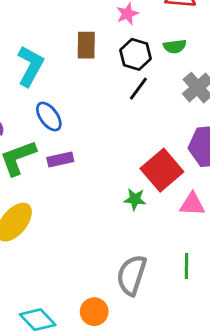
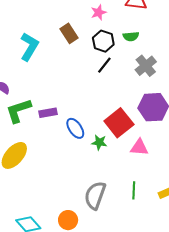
brown rectangle: (86, 45) -> (69, 33), turned -36
blue ellipse: (49, 117) -> (75, 128), moved

